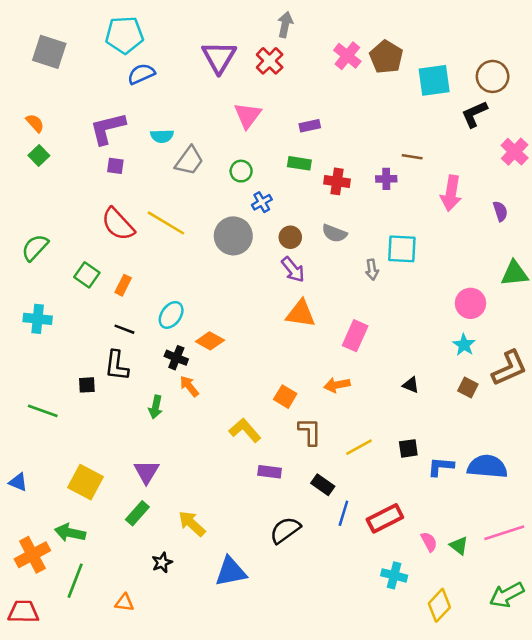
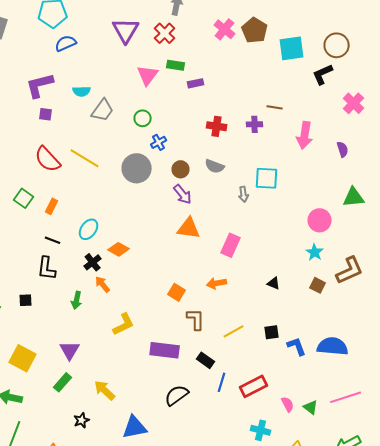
green rectangle: (299, 163) -> (176, 65), moved
black cross: (176, 358) -> (93, 262), turned 30
black square: (87, 385) -> (26, 300), moved
yellow L-shape: (245, 430) -> (124, 324), moved, turned 105
blue L-shape: (441, 467) -> (297, 346), turned 65
purple rectangle: (270, 472) -> (165, 350), size x1.6

